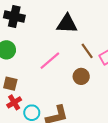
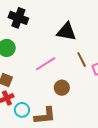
brown circle: (81, 76) -> (62, 88), moved

